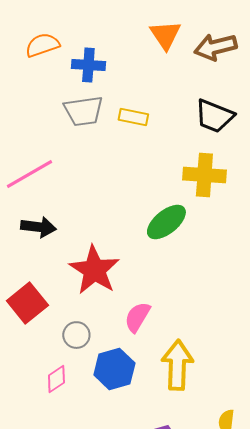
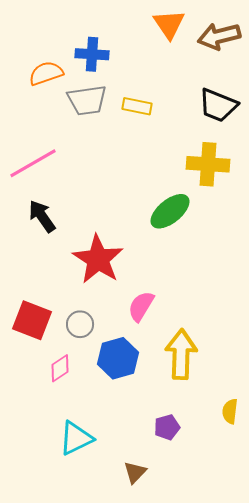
orange semicircle: (42, 45) -> (46, 73), moved
black arrow: (38, 227) -> (42, 216), turned -132
red square: (27, 303) -> (32, 320), moved, turned -30

